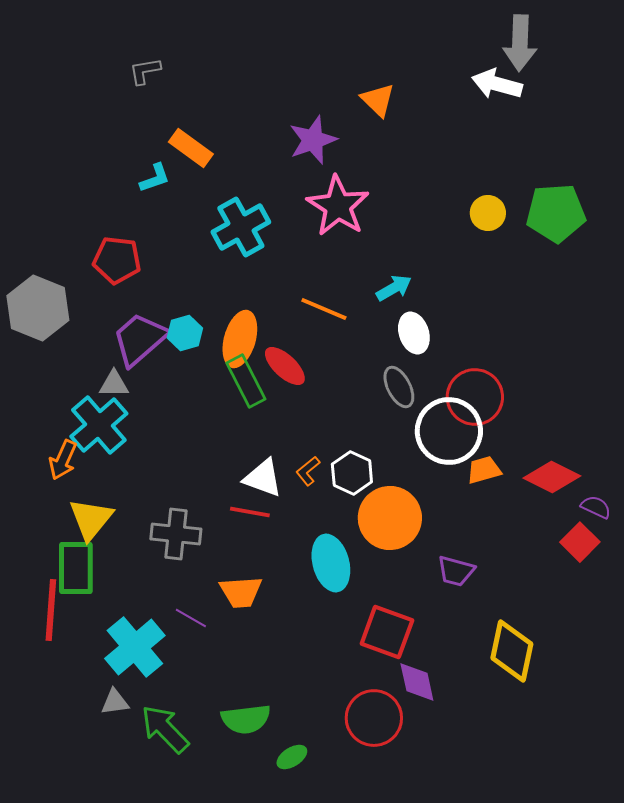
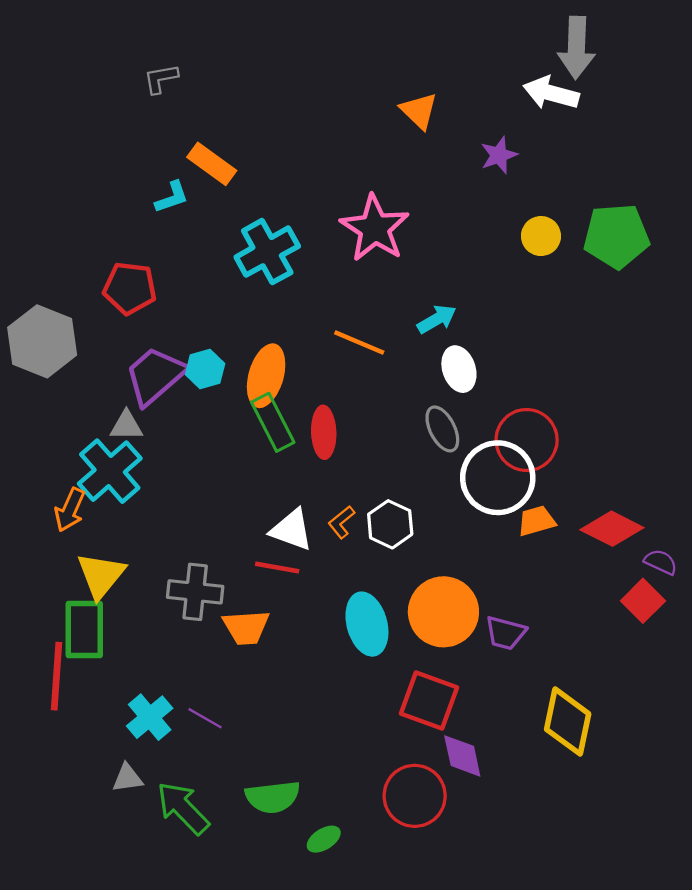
purple star: (313, 140) -> (499, 155), moved, size x0.7
red ellipse: (285, 366) -> (324, 432), moved, turned 45
orange circle: (390, 518) -> (443, 612), moved
orange trapezoid: (241, 592) -> (246, 627), moved
purple line: (191, 618) -> (205, 718), moved
cyan cross: (135, 647) -> (150, 717), size x0.7

